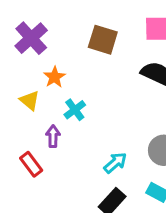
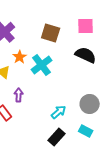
cyan cross: (75, 110) -> (42, 65), moved, size x1.5

